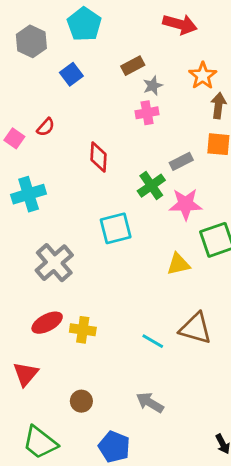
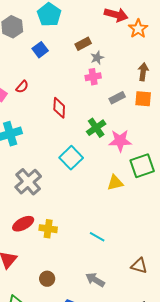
orange star: (203, 76) -> (138, 29), moved
gray rectangle: (181, 161) -> (117, 98), moved
cyan square: (116, 228) -> (71, 158), turned -30
brown triangle: (196, 328) -> (139, 266), moved, size x0.7

